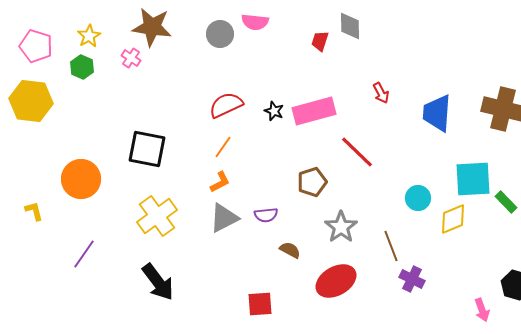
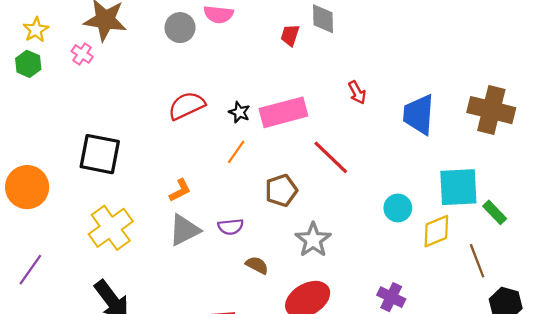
orange line: (223, 147) -> (236, 152), moved
brown line: (391, 246) -> (477, 261), moved

